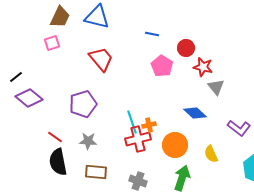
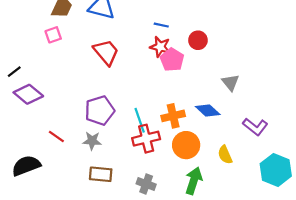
red star: (203, 67) -> (160, 47), moved
purple pentagon: (83, 104) -> (100, 110), moved
orange cross: (149, 125) -> (173, 116), moved, size x1.5
black semicircle: (58, 162) -> (26, 166), moved, turned 80

